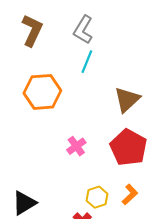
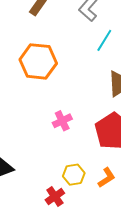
cyan line: (87, 62) -> (104, 40), moved

